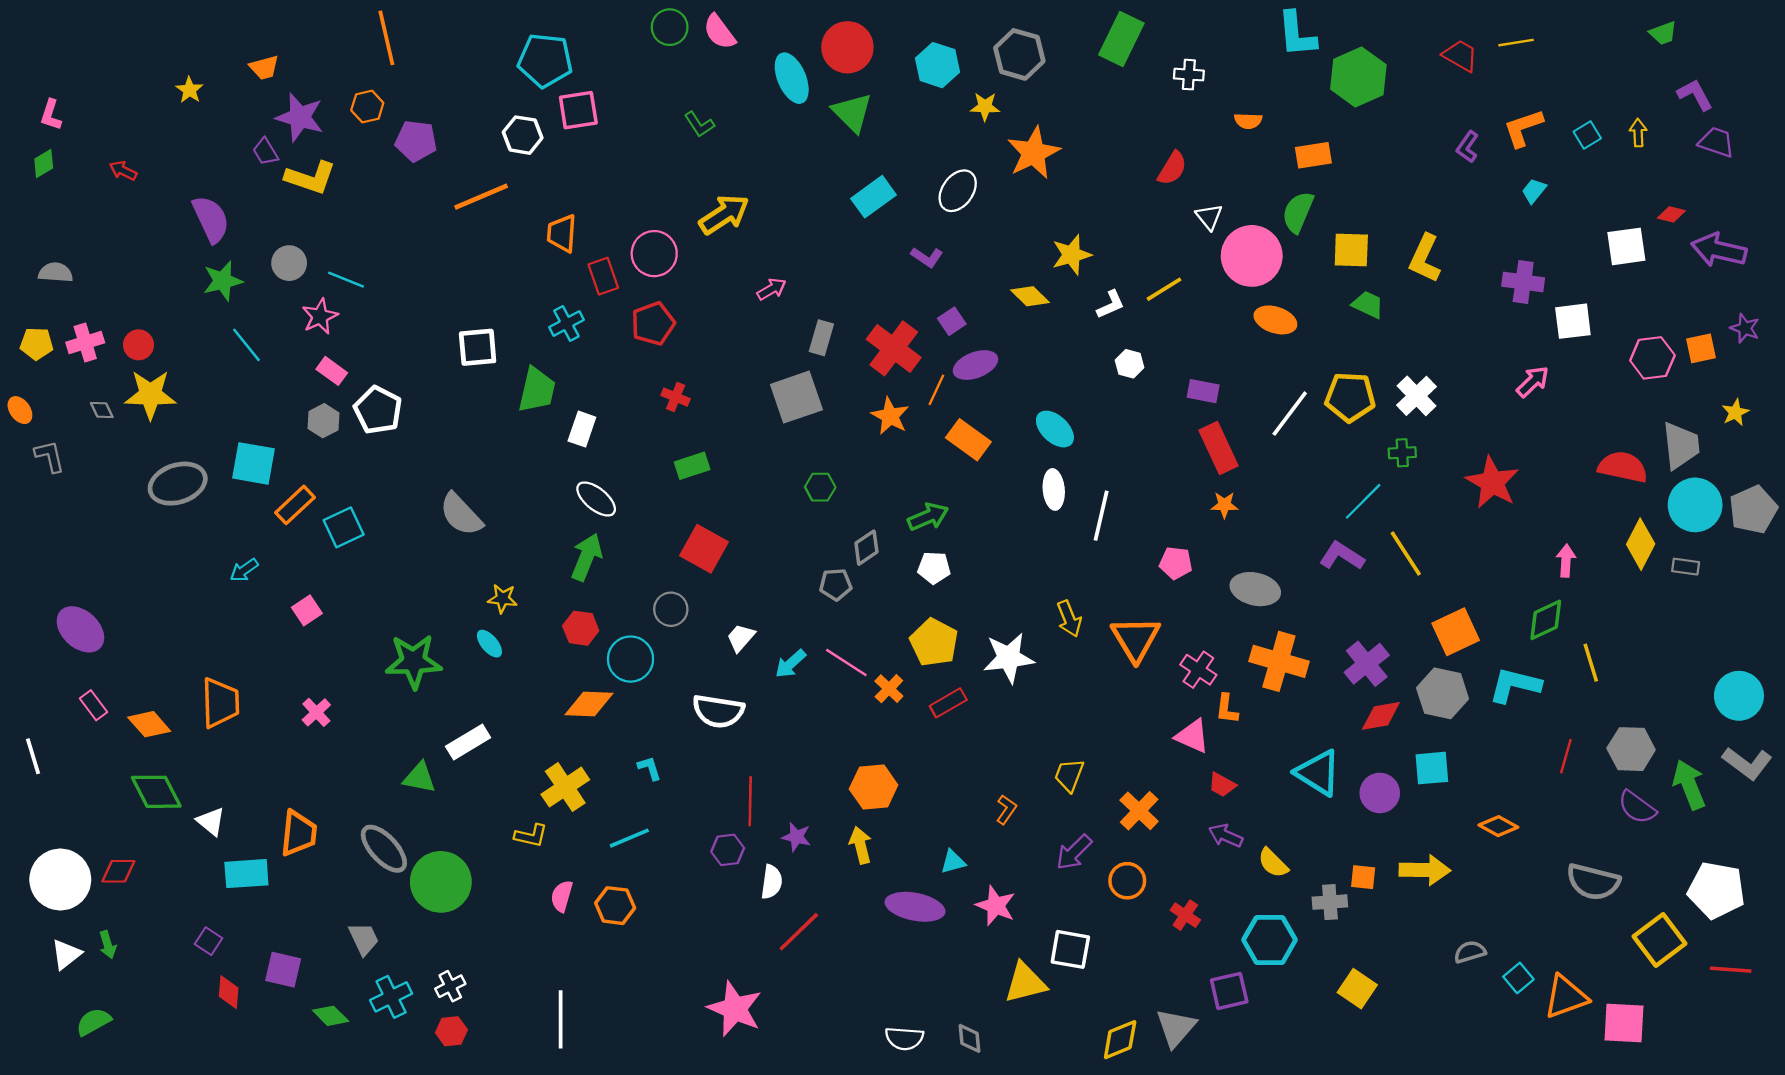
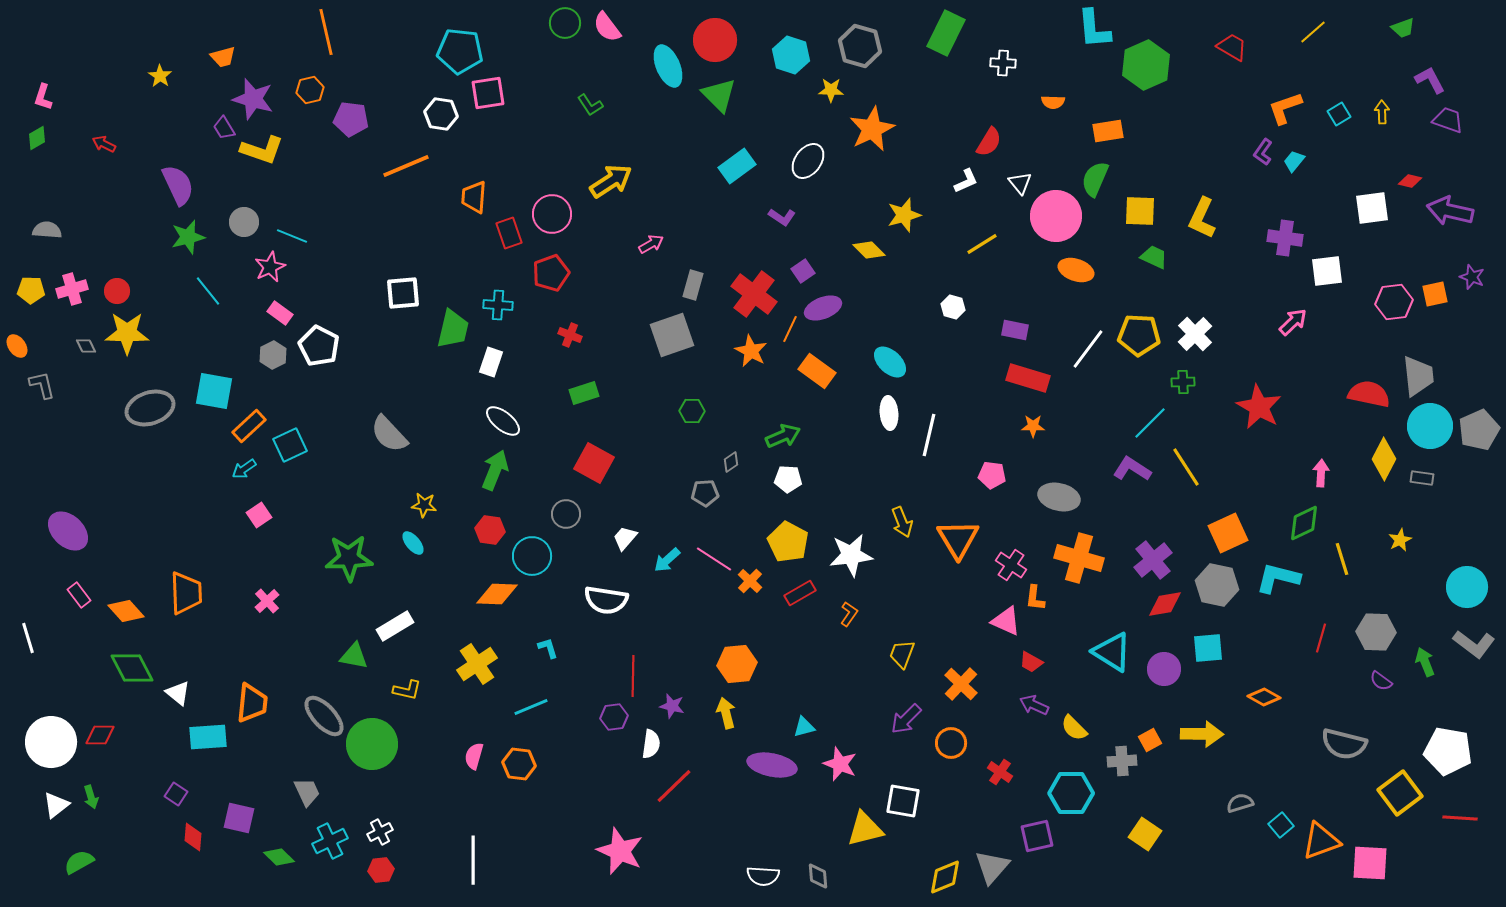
yellow line: (1516, 43) -> (1313, 32), moved, turned -32
purple L-shape: (1467, 147) -> (1263, 152), moved
white L-shape: (1111, 305) -> (966, 181), moved
cyan cross: (566, 324) -> (498, 305), moved, turned 32
yellow star: (1735, 412) -> (1400, 540), moved
red rectangle: (1219, 448) -> (1028, 378), turned -48
gray diamond: (866, 548) -> (731, 462), size x0.7
cyan arrow: (244, 570) -> (244, 469), moved
green arrow: (1689, 785) -> (1425, 662), size x0.7
purple semicircle: (1637, 807) -> (1381, 681), size x0.7
orange L-shape: (1006, 810) -> (849, 614), moved
yellow L-shape: (531, 836) -> (407, 690), moved
orange square: (1363, 877) -> (1150, 740), turned -35

